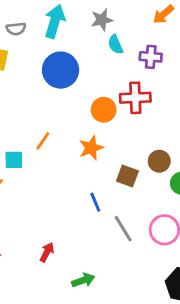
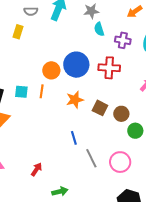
blue circle: (61, 70) -> (76, 65), moved
orange circle: (104, 110) -> (51, 70), moved
orange line: (43, 141) -> (42, 91), turned -32
cyan square: (14, 160) -> (21, 92), moved
brown square: (127, 176) -> (100, 108), moved

